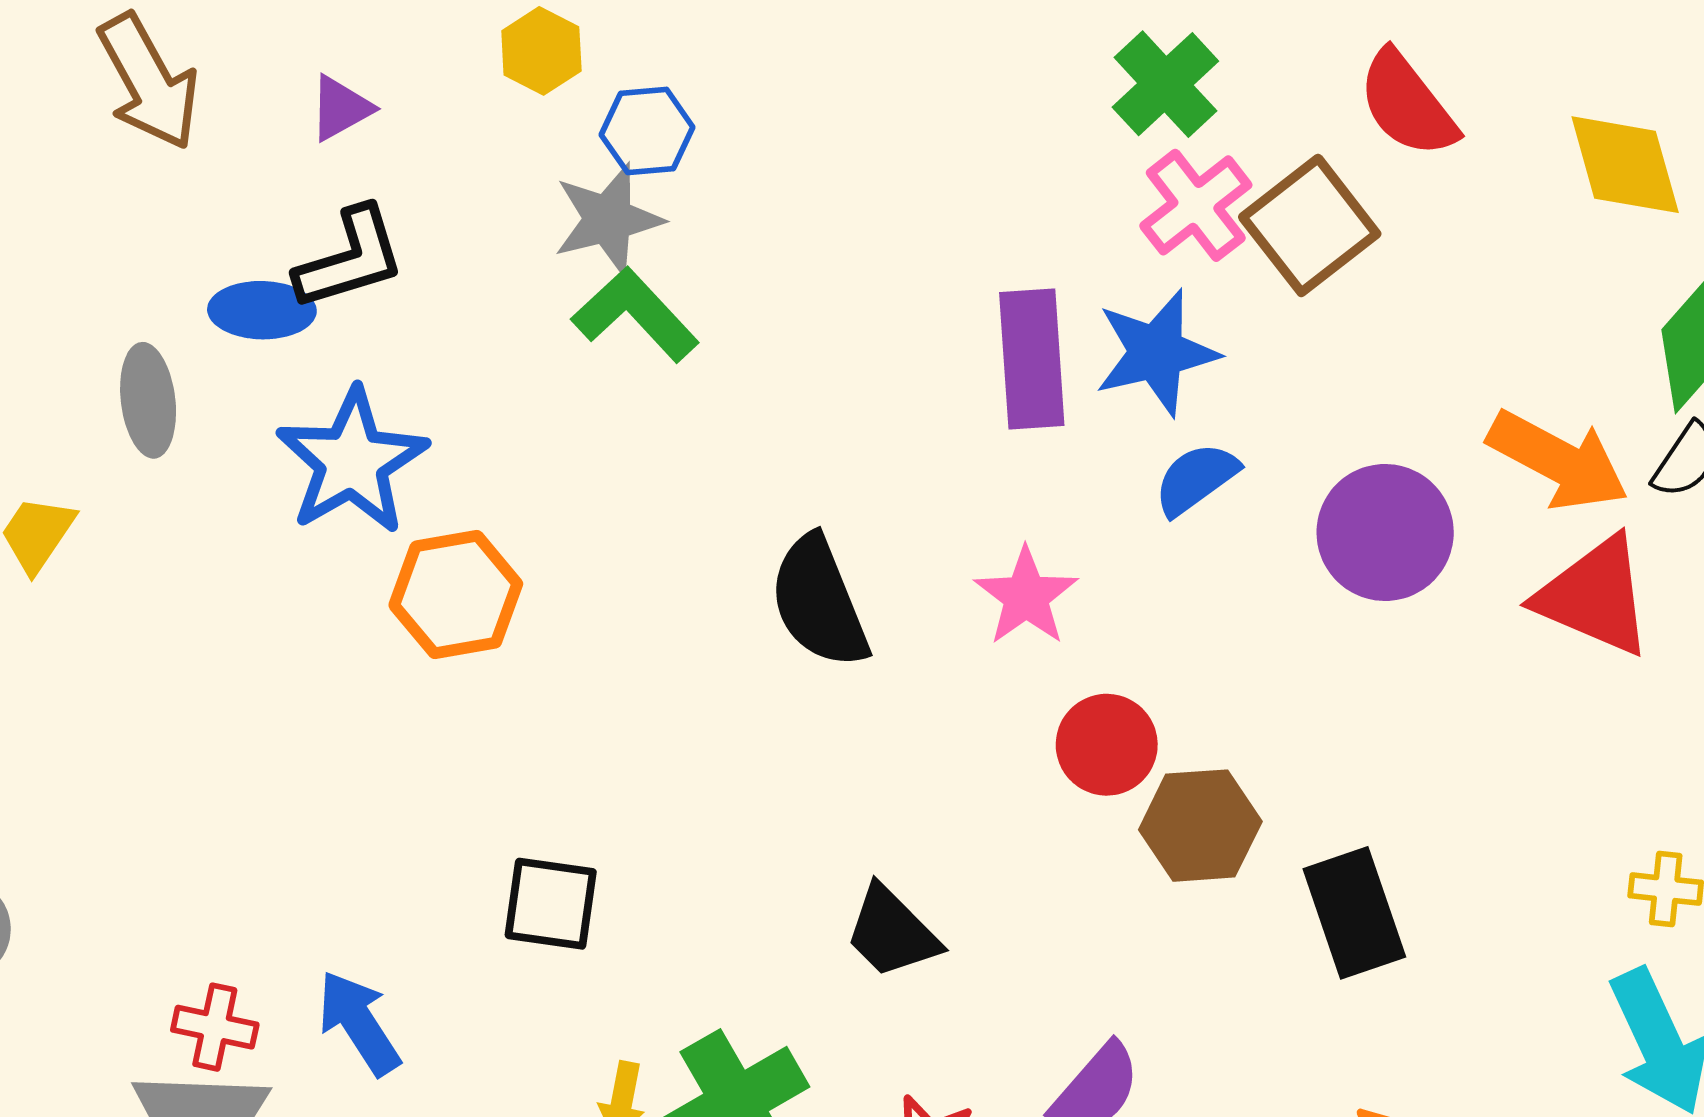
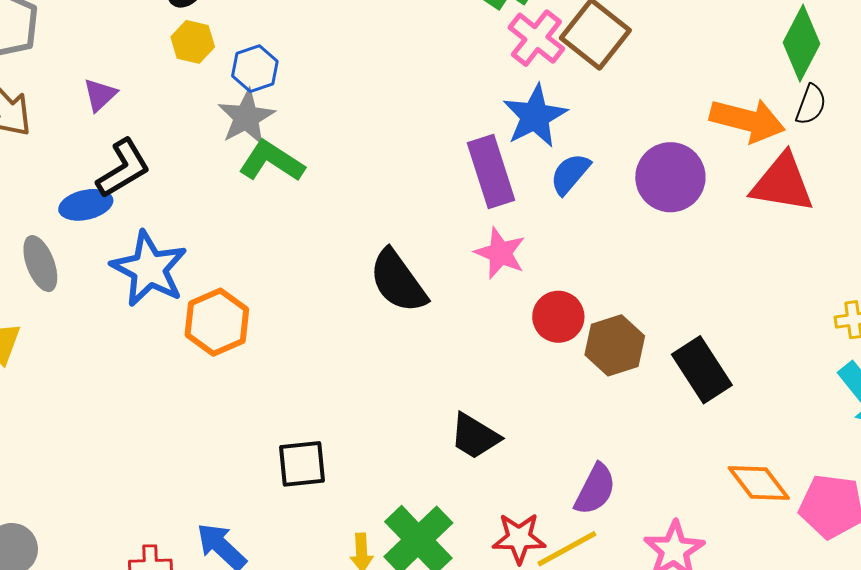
purple rectangle: (1032, 359) -> (491, 172), moved

